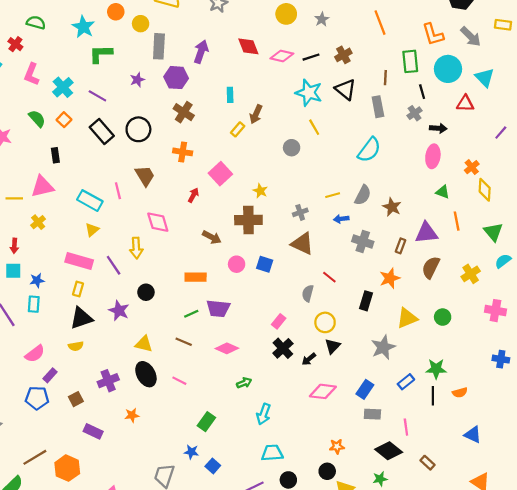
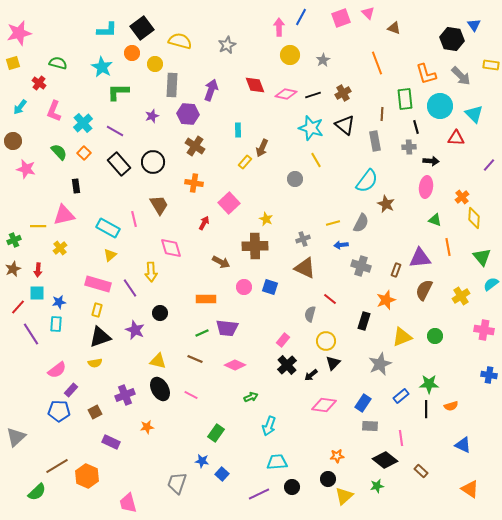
gray cross: (415, 113) -> (409, 147), turned 32
brown star: (392, 207) -> (386, 204), moved

